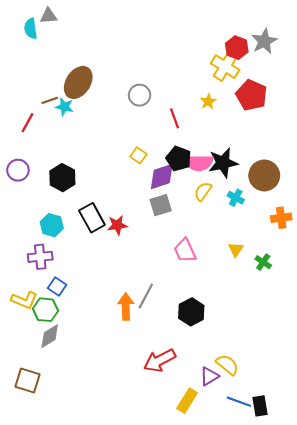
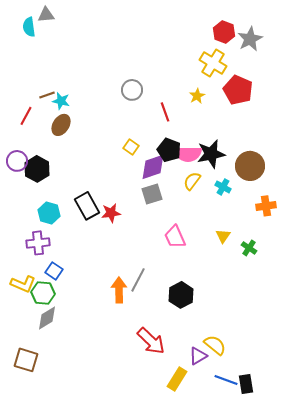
red hexagon: (237, 48) -> (224, 32), moved
brown ellipse: (78, 82) -> (61, 125), moved, size x0.7
black hexagon: (62, 178) -> (37, 169), moved
red arrow: (160, 360) -> (151, 341), turned -108

